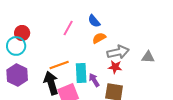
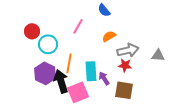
blue semicircle: (94, 21) -> (104, 10), moved
cyan circle: (16, 46) -> (48, 44), moved
orange line: (59, 65) -> (69, 63), turned -60
purple hexagon: (17, 75) -> (45, 73), moved

